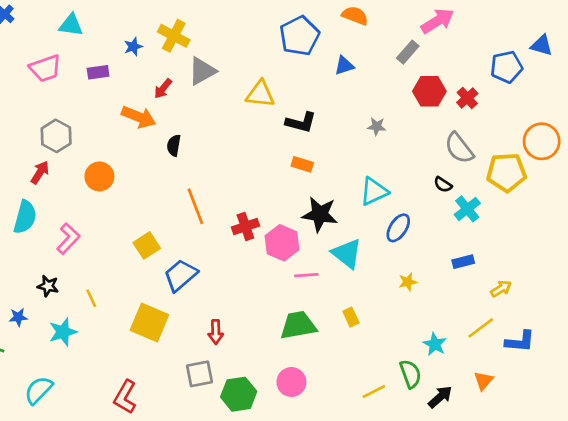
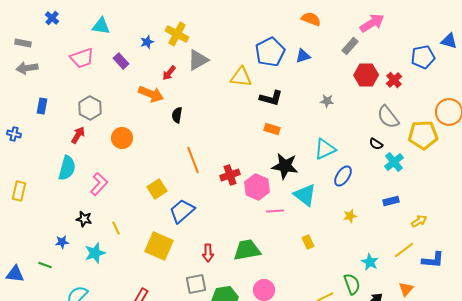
blue pentagon: (300, 36) -> (270, 52), moved
purple rectangle: (98, 72) -> (121, 61), turned 56
green trapezoid: (298, 325) -> (247, 250), moved

